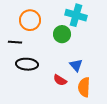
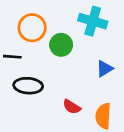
green circle: (62, 34) -> (61, 45), moved
blue triangle: (76, 65) -> (105, 69), moved, turned 40

